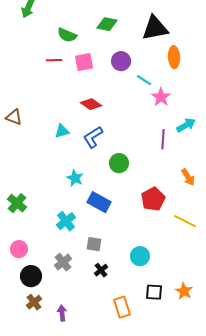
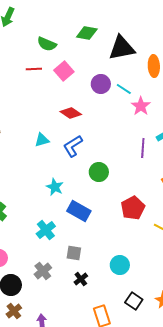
black triangle: (155, 28) -> (122, 48), moved
purple circle: (121, 61) -> (101, 84), moved
pink square: (84, 62) -> (64, 71), turned -30
black square: (154, 292) -> (134, 301), turned 30

